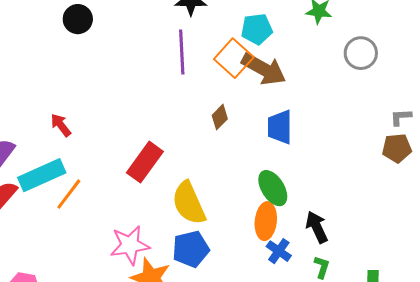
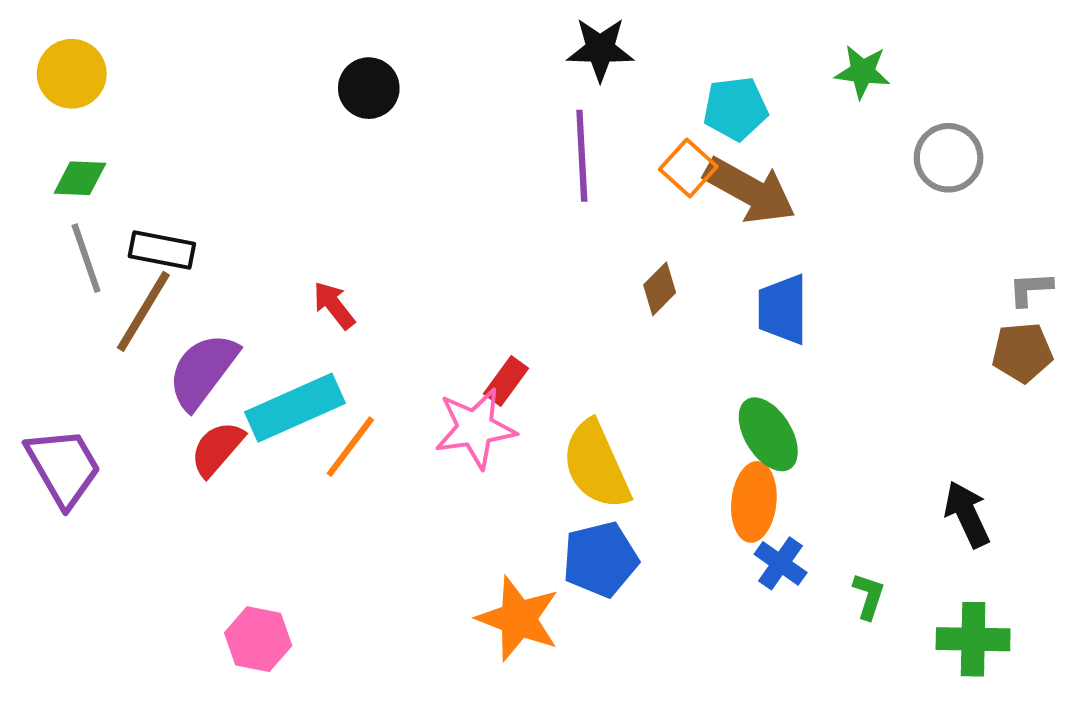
orange square: (234, 58) -> (688, 168), size x0.7
red rectangle: (145, 162) -> (506, 381), size x0.6
black arrow: (317, 227) -> (967, 514), moved
pink star: (130, 245) -> (475, 428), moved

